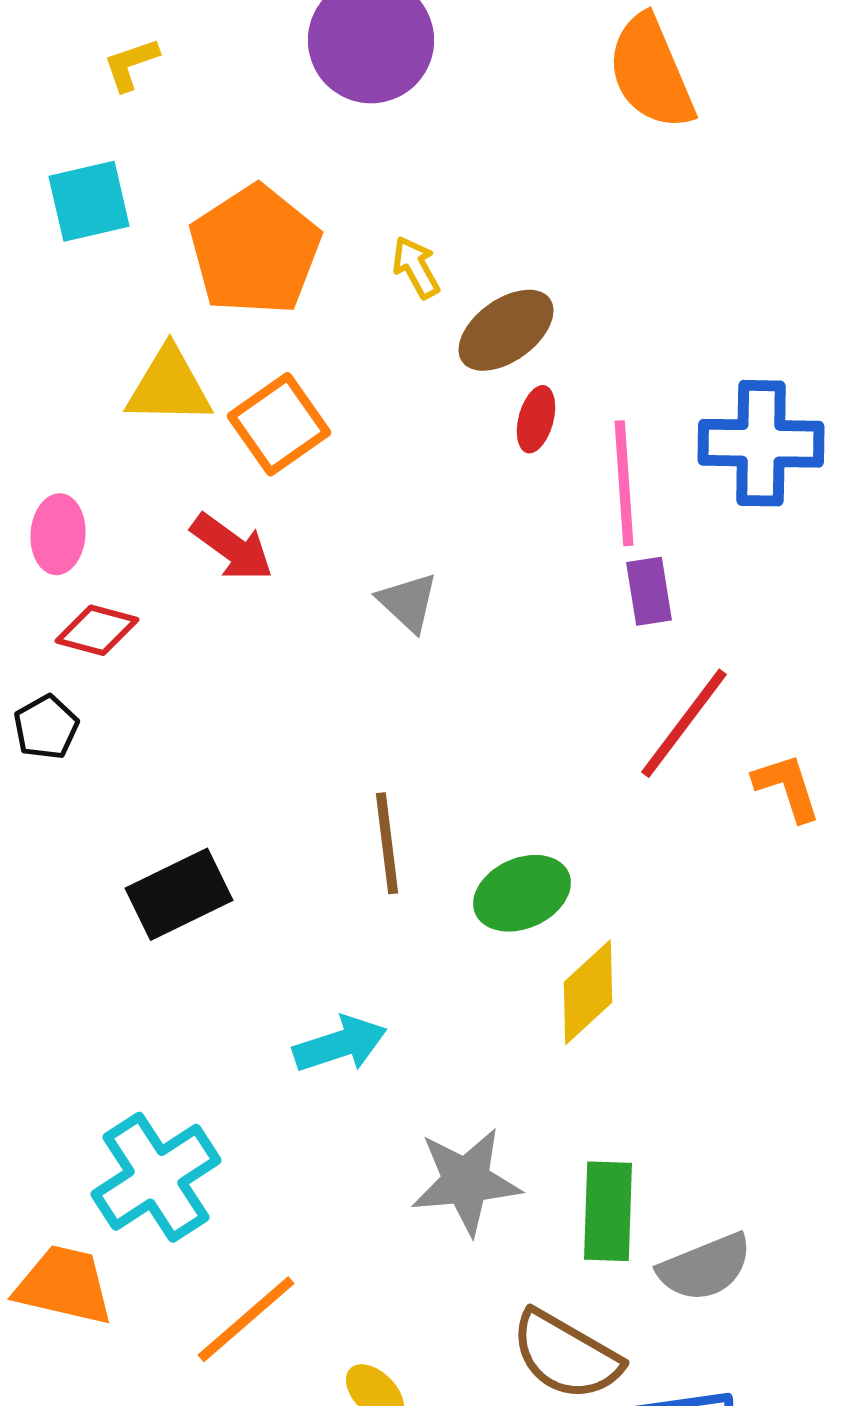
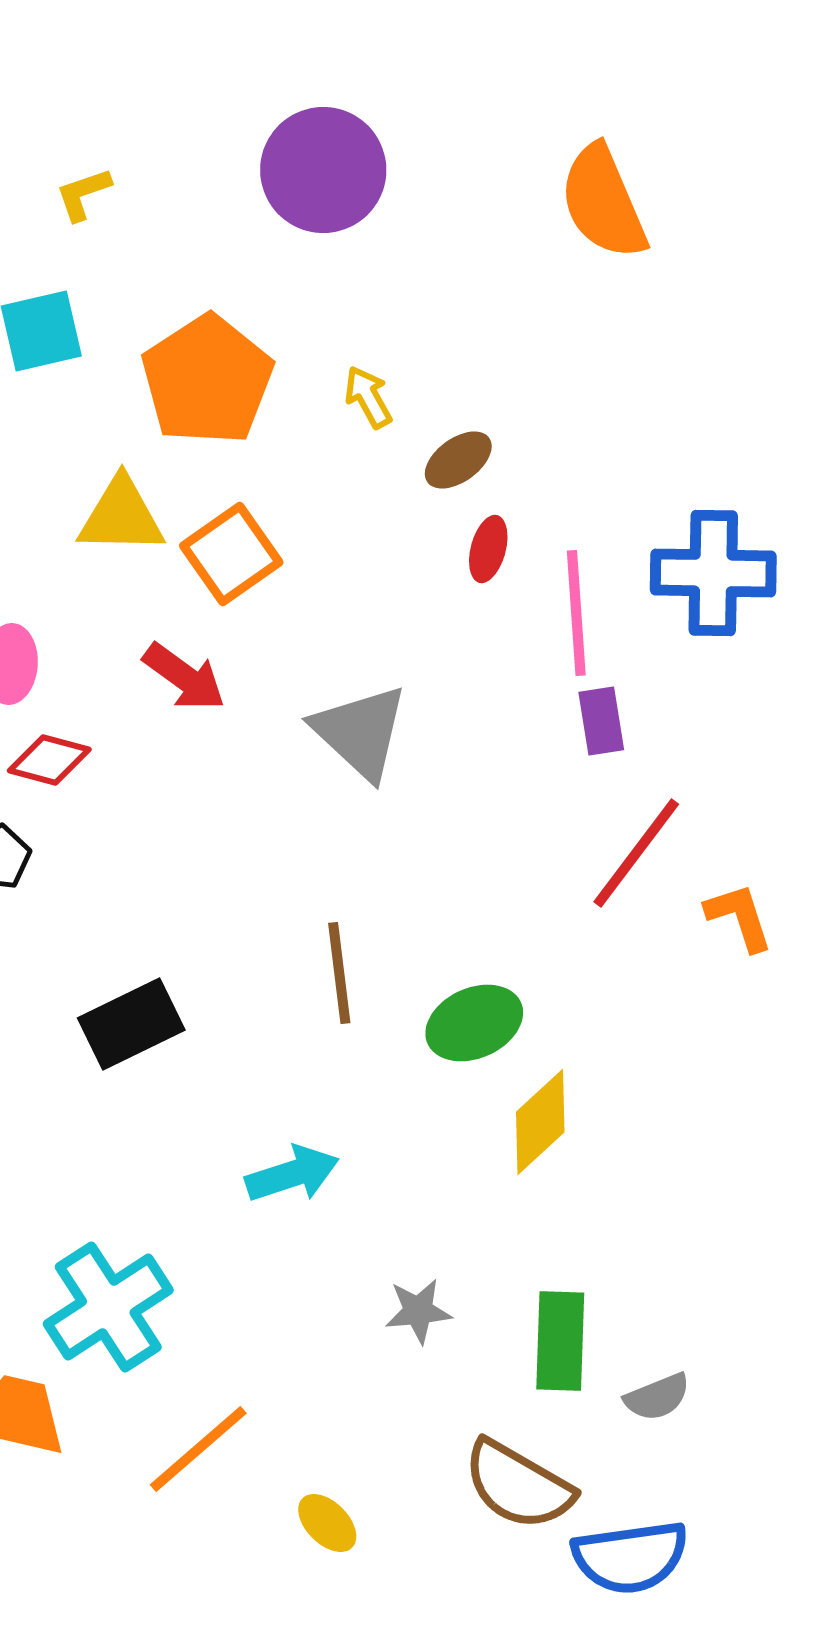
brown ellipse: (506, 330) -> (458, 460), size x0.7
gray triangle: (408, 602) -> (360, 732), size x1.6
gray star: (466, 1181) -> (418, 1311), size x0.6
gray semicircle: (705, 1267) -> (657, 1397), size x0.7

